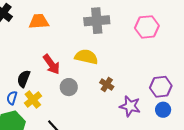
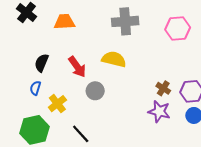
black semicircle: (24, 79) -> (42, 63), moved
brown cross: (107, 85) -> (163, 88), moved
blue semicircle: (12, 98) -> (35, 88), moved

